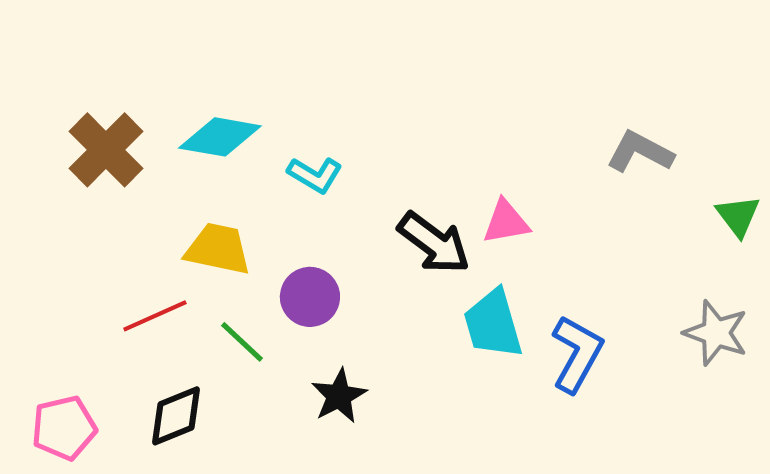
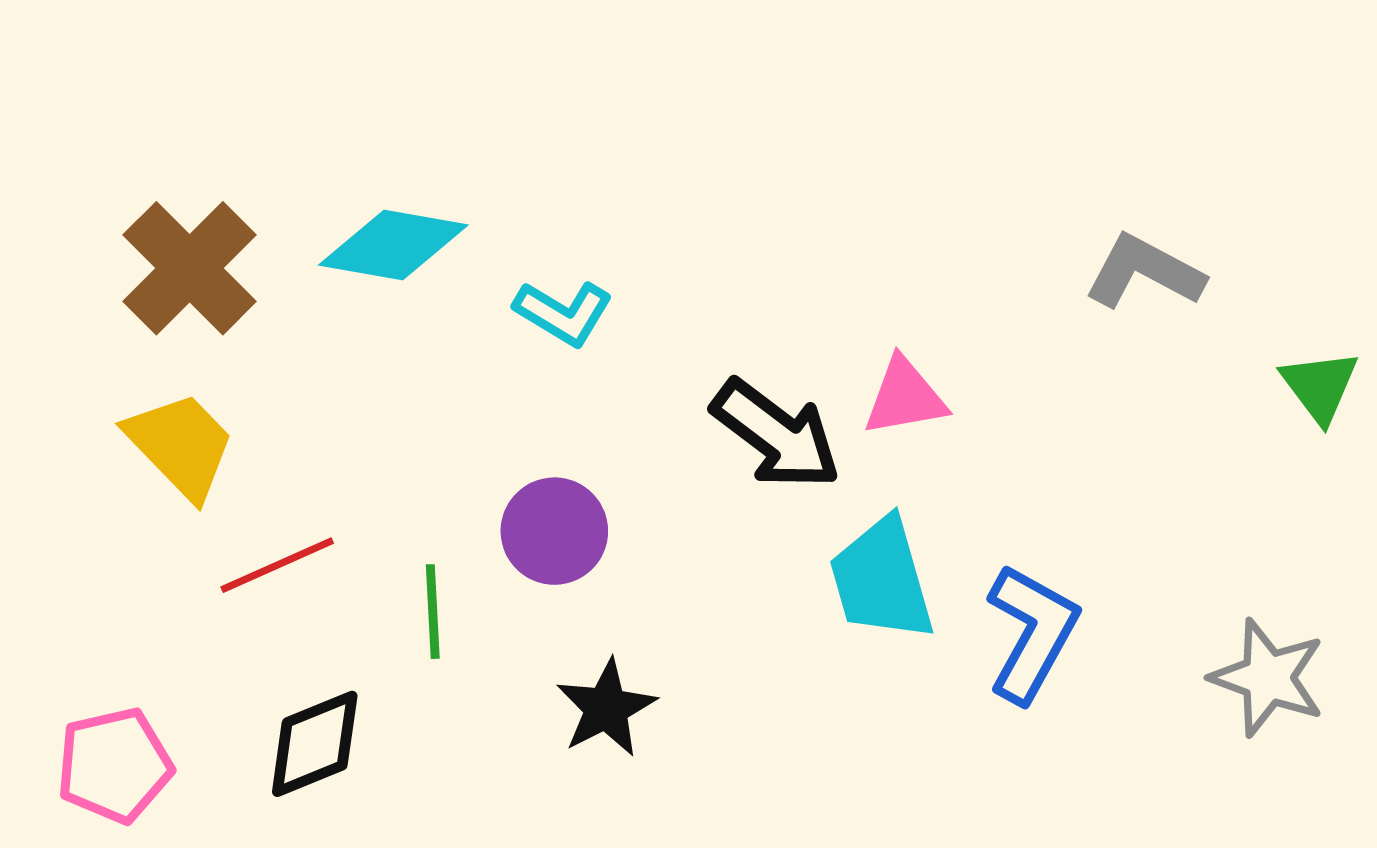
yellow trapezoid: (218, 249) -> (181, 445), moved, turned 34
gray star: (716, 333) -> (1268, 678), moved
green line: (242, 342) -> (433, 612), turned 44

